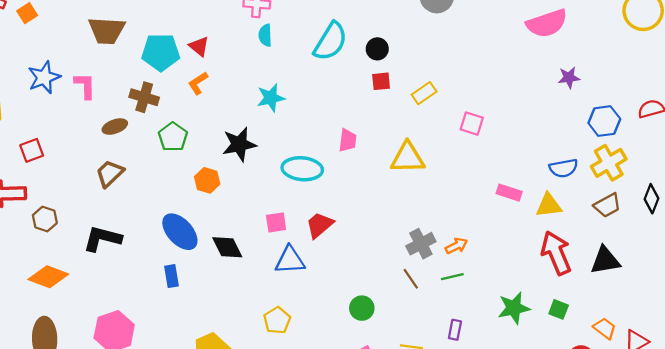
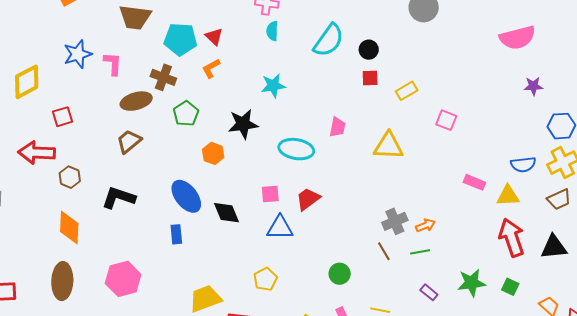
brown ellipse: (115, 127) -> (136, 101), size x1.4
orange diamond: (48, 277) -> (69, 228), turned 68
purple rectangle: (455, 330) -> (429, 292), moved, turned -66

